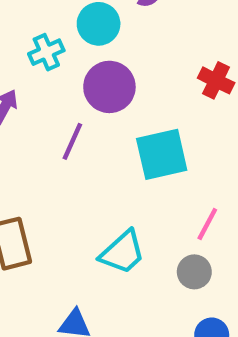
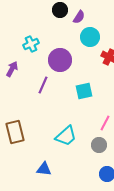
cyan circle: (99, 24) -> (90, 37), moved
cyan square: (162, 154) -> (84, 91), size x0.7

